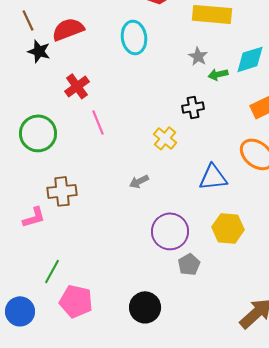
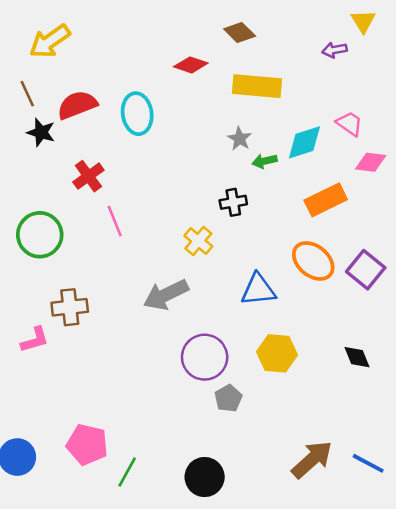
cyan ellipse: (134, 37) -> (137, 114), moved
gray arrow: (139, 181) -> (166, 295), size x1.8
green line: (52, 271) -> (127, 472), moved
black circle: (145, 307) -> (205, 477), moved

